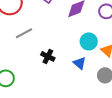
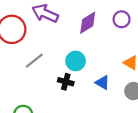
cyan circle: (89, 41) -> (76, 61), moved

